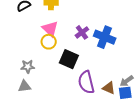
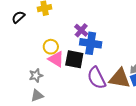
pink triangle: (50, 29) -> (56, 59), moved
blue cross: (105, 37) -> (91, 43), moved
brown triangle: (109, 88) -> (120, 78), size x1.6

